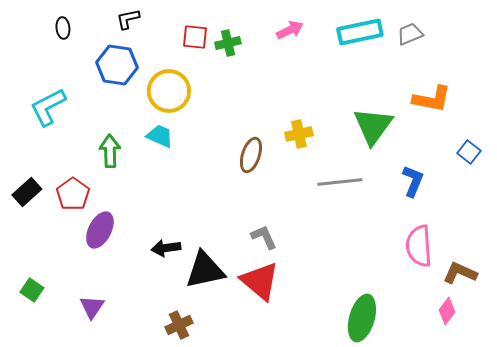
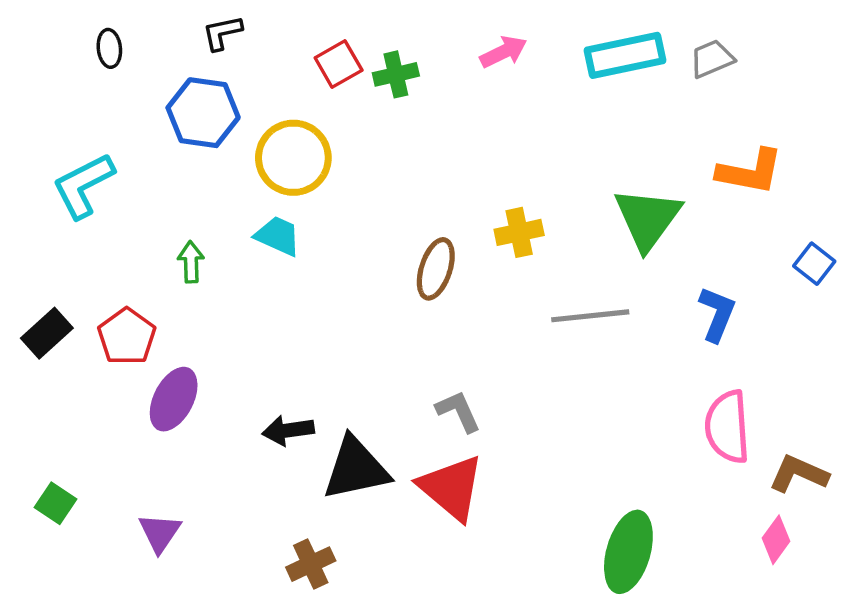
red square: (195, 37) -> (339, 64), turned -36
green arrow: (110, 151) -> (191, 262), size x0.7

